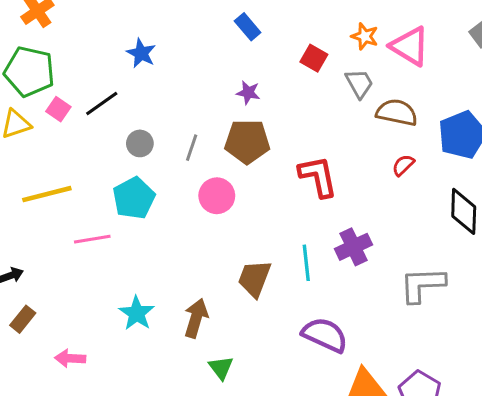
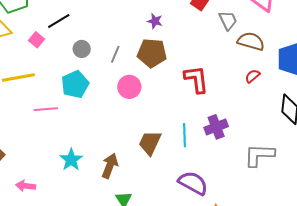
pink square: (58, 109) -> (37, 40), moved

